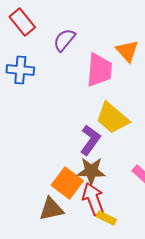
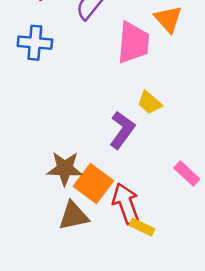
yellow trapezoid: (112, 118) -> (149, 103), size x0.6
brown star: (91, 171) -> (65, 169), moved

